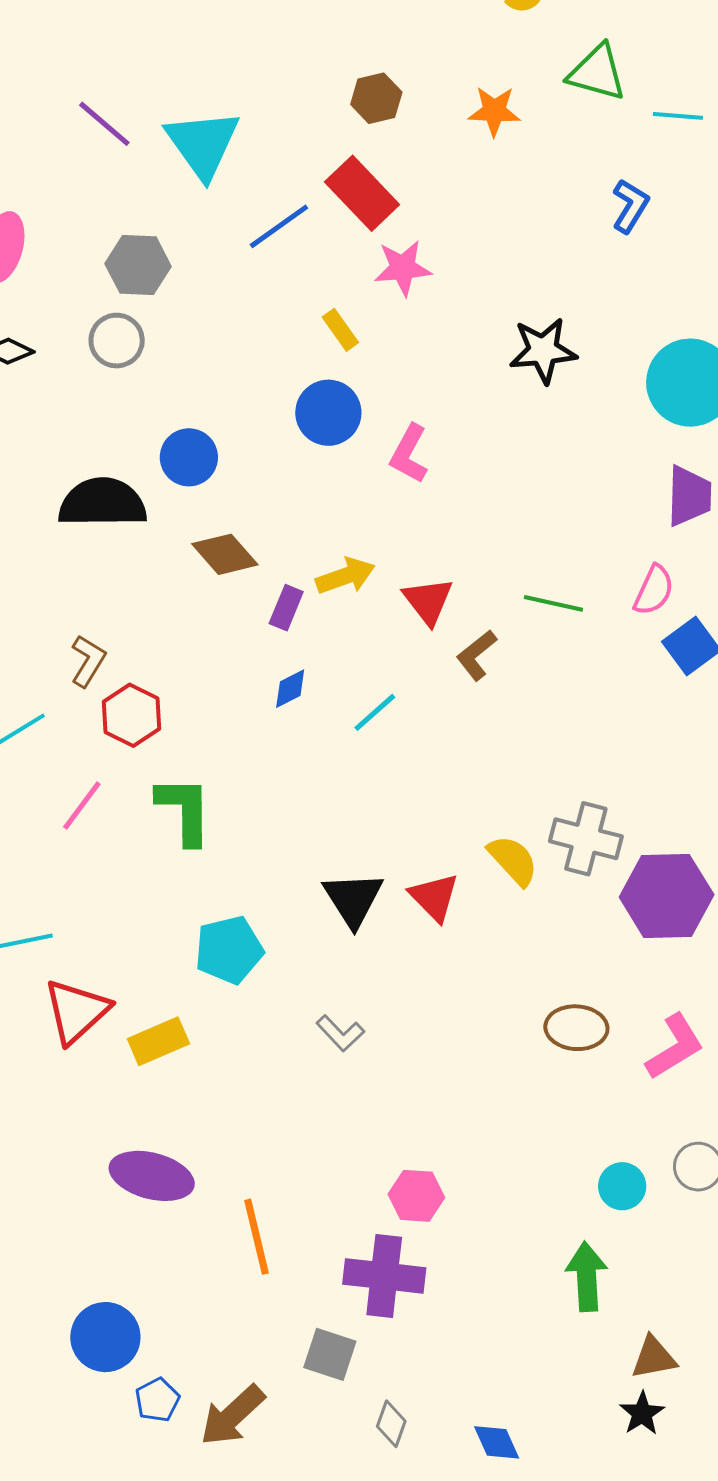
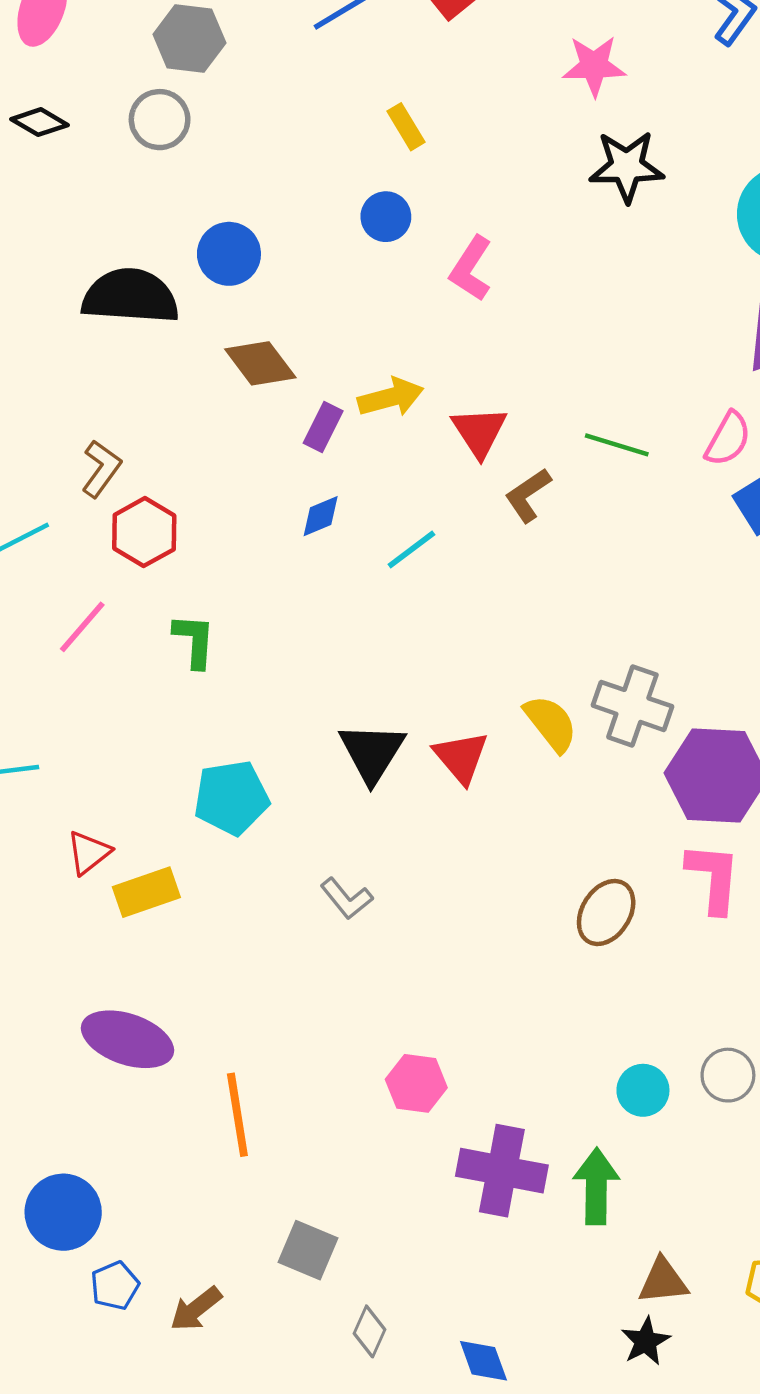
pink star: (403, 268) -> (594, 66), moved
blue circle: (328, 413) -> (386, 217), size x0.7
green L-shape: (184, 810) -> (194, 641), size x0.7
red triangle: (76, 1011) -> (89, 853), moved, size x0.6
brown ellipse: (576, 1028) -> (606, 912), turned -66
pink L-shape: (675, 1047) -> (713, 878), moved, turned -58
purple cross: (384, 1276) -> (502, 1171), moved
brown arrow: (232, 1415) -> (196, 1309), size x0.7

